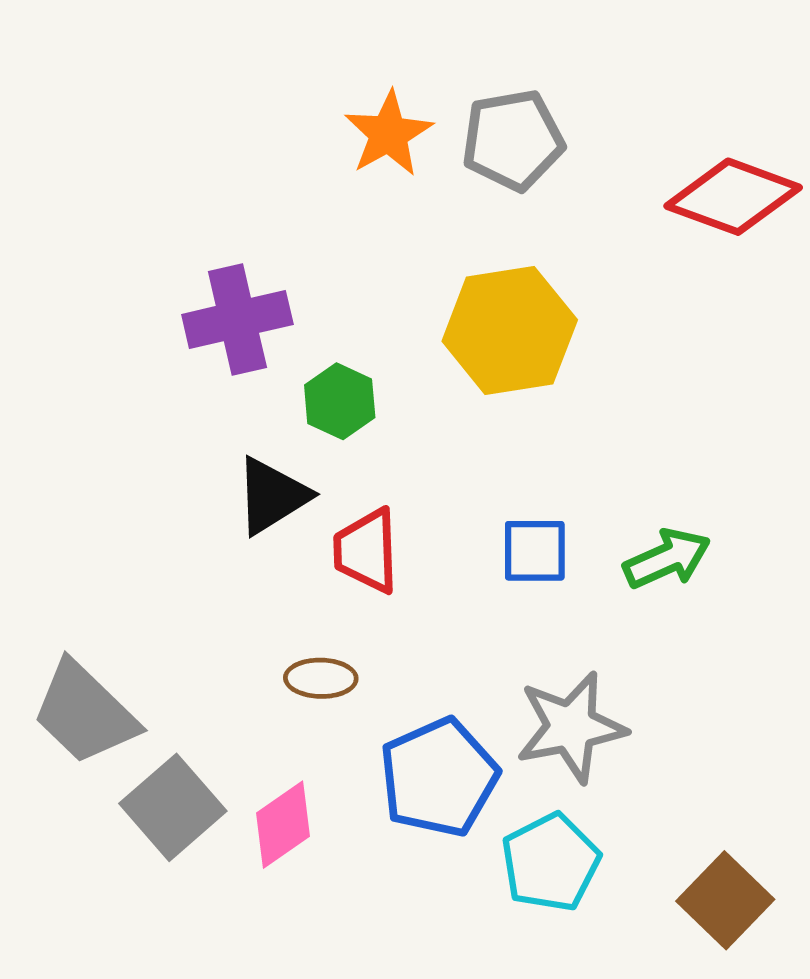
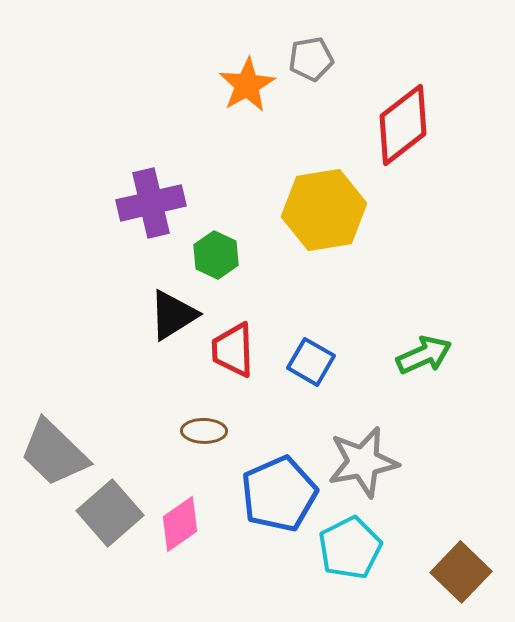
gray pentagon: (513, 140) -> (311, 59), moved, size x0.7
red diamond: (733, 197) -> (403, 125), moved, turned -58
blue square: (535, 551) -> (311, 362), moved, turned 30

